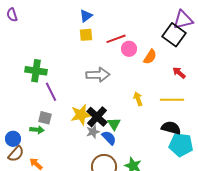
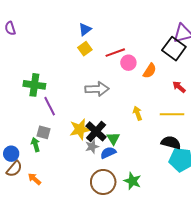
yellow square: (86, 35) -> (85, 49), turned -32
green arrow: (37, 130) -> (35, 145), turned -112
blue semicircle: (109, 138) -> (108, 153), turned -70

